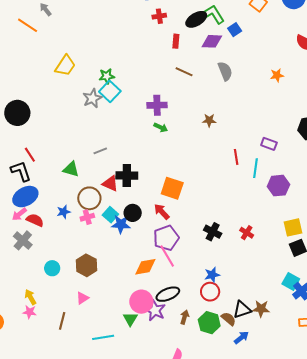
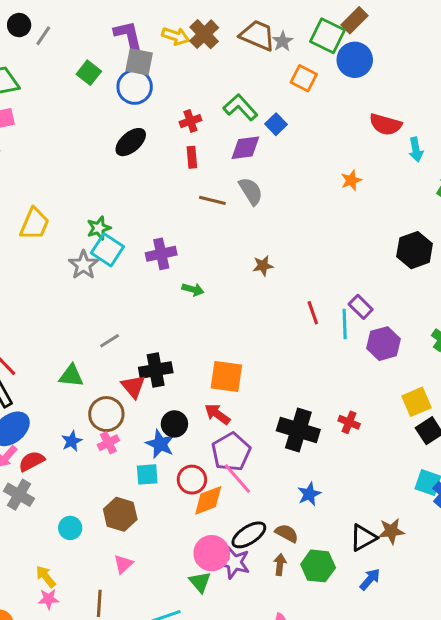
red cross: (159, 16) -> (190, 121), moved
black ellipse: (196, 19) -> (131, 142), moved
gray semicircle: (225, 71) -> (251, 191), moved
purple cross: (157, 105) -> (161, 254), moved
purple rectangle: (269, 144) -> (361, 307), moved, turned 35
red triangle: (110, 184) -> (133, 386), turned 36
cyan square: (110, 215) -> (147, 474), moved, turned -35
red semicircle: (35, 220) -> (32, 461), turned -42
blue star: (121, 224) -> (160, 444), turned 30
black cross: (213, 232) -> (298, 430), size x1.5
red circle: (210, 292) -> (192, 480), moved
brown semicircle: (228, 319) -> (287, 533), moved

